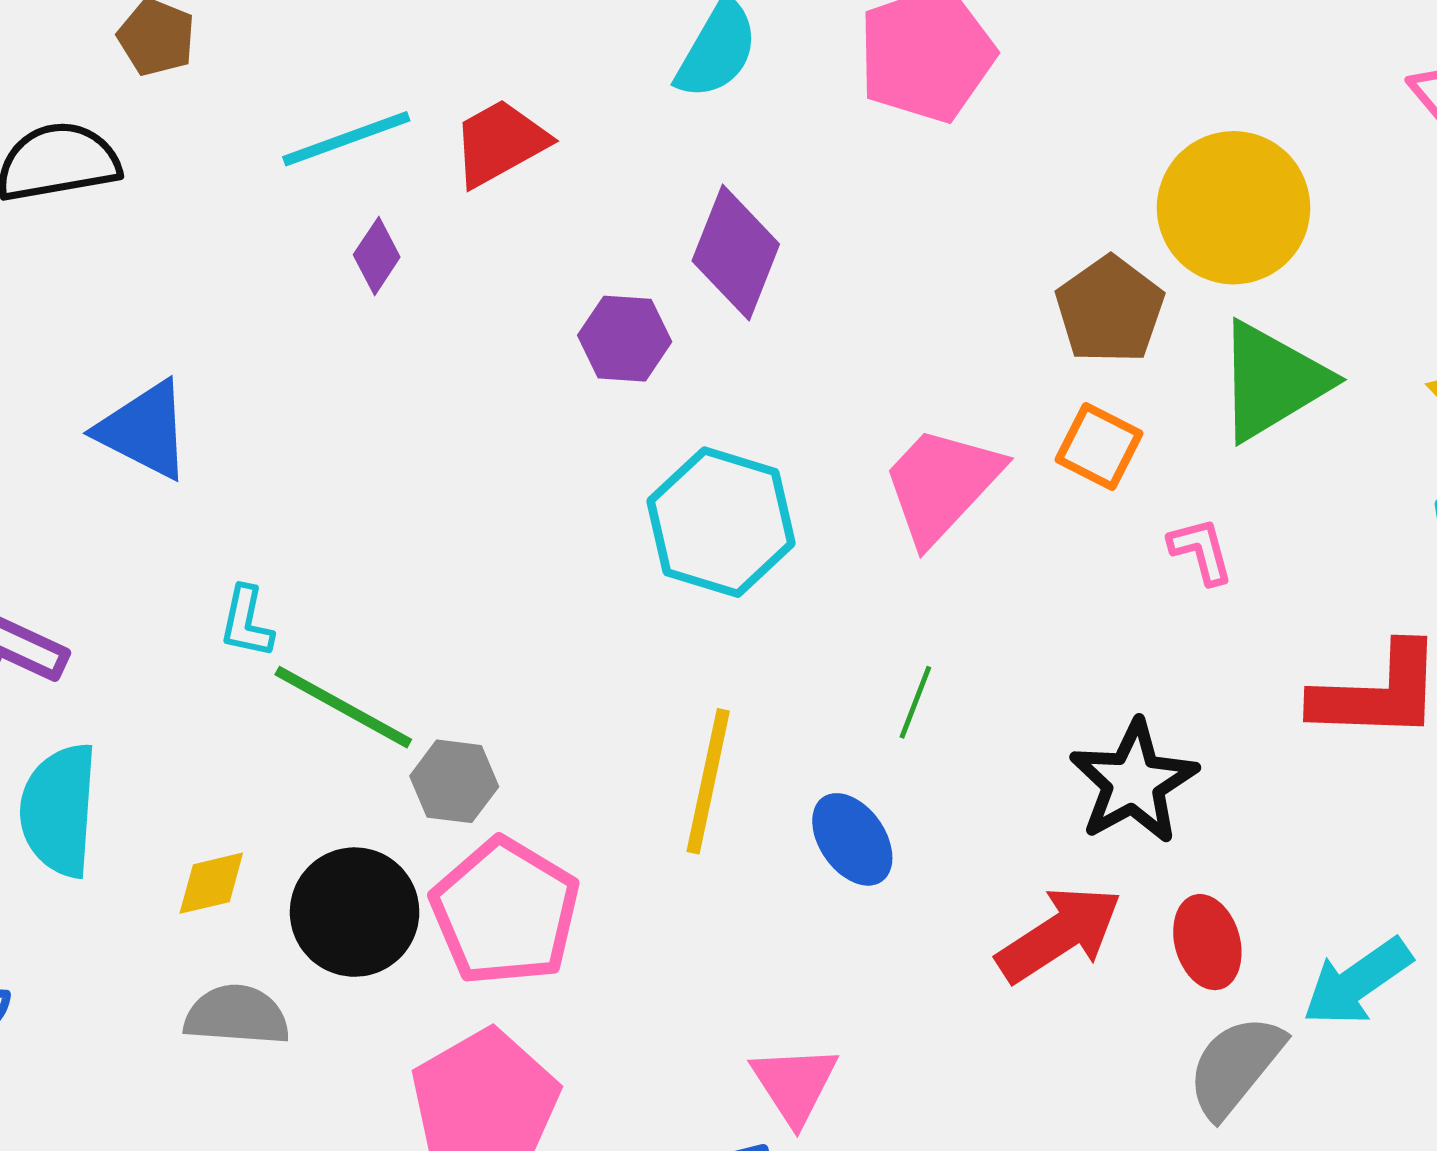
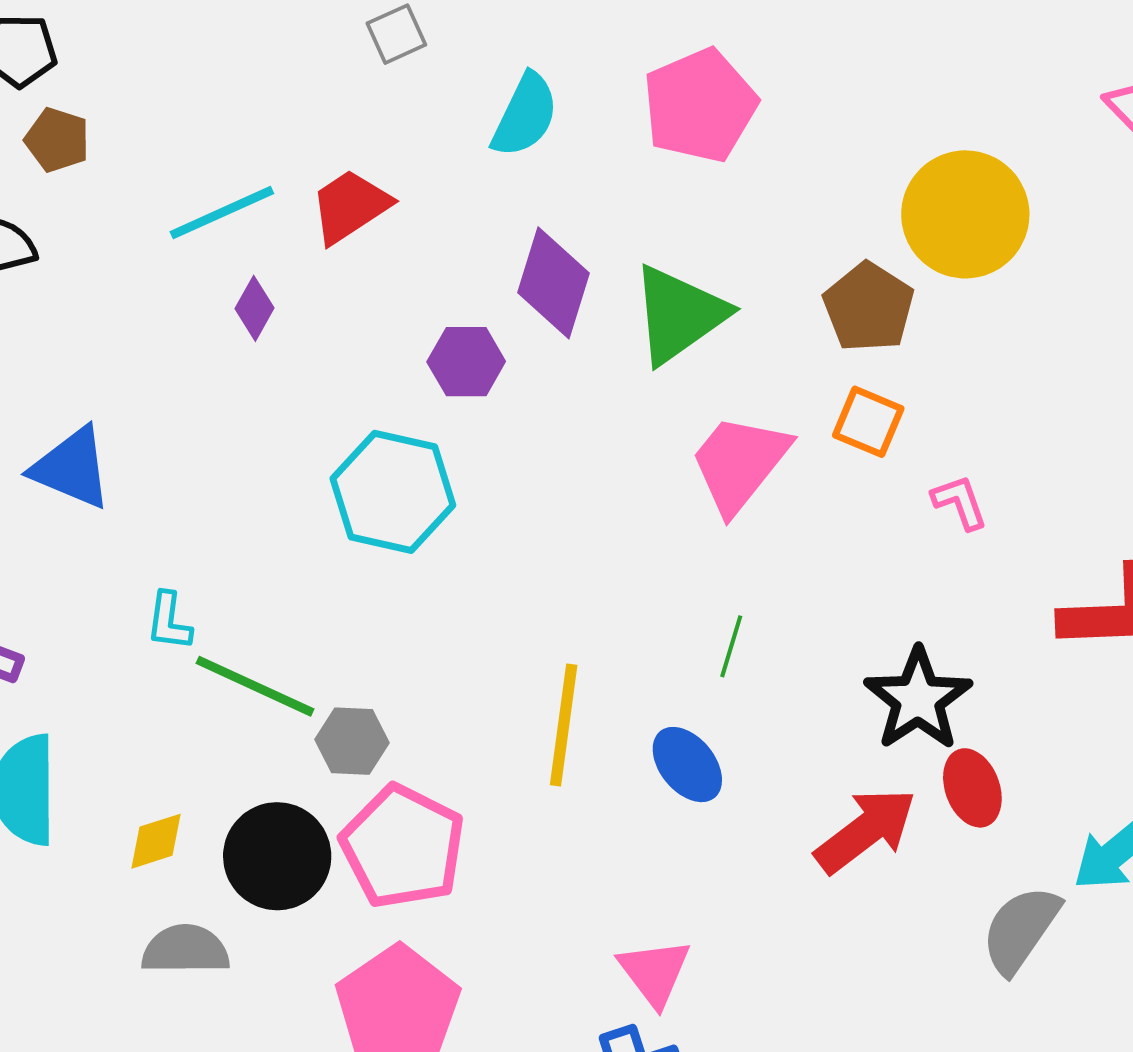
green triangle: (1272, 381) -> (679, 314), moved
cyan hexagon: (721, 522) -> (393, 492), moved
red ellipse: (1207, 942) -> (972, 788), moved

